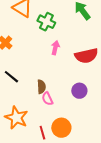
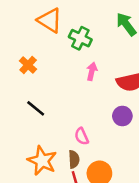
brown semicircle: (41, 87) -> (74, 159), moved
purple circle: (79, 91) -> (122, 116), moved

